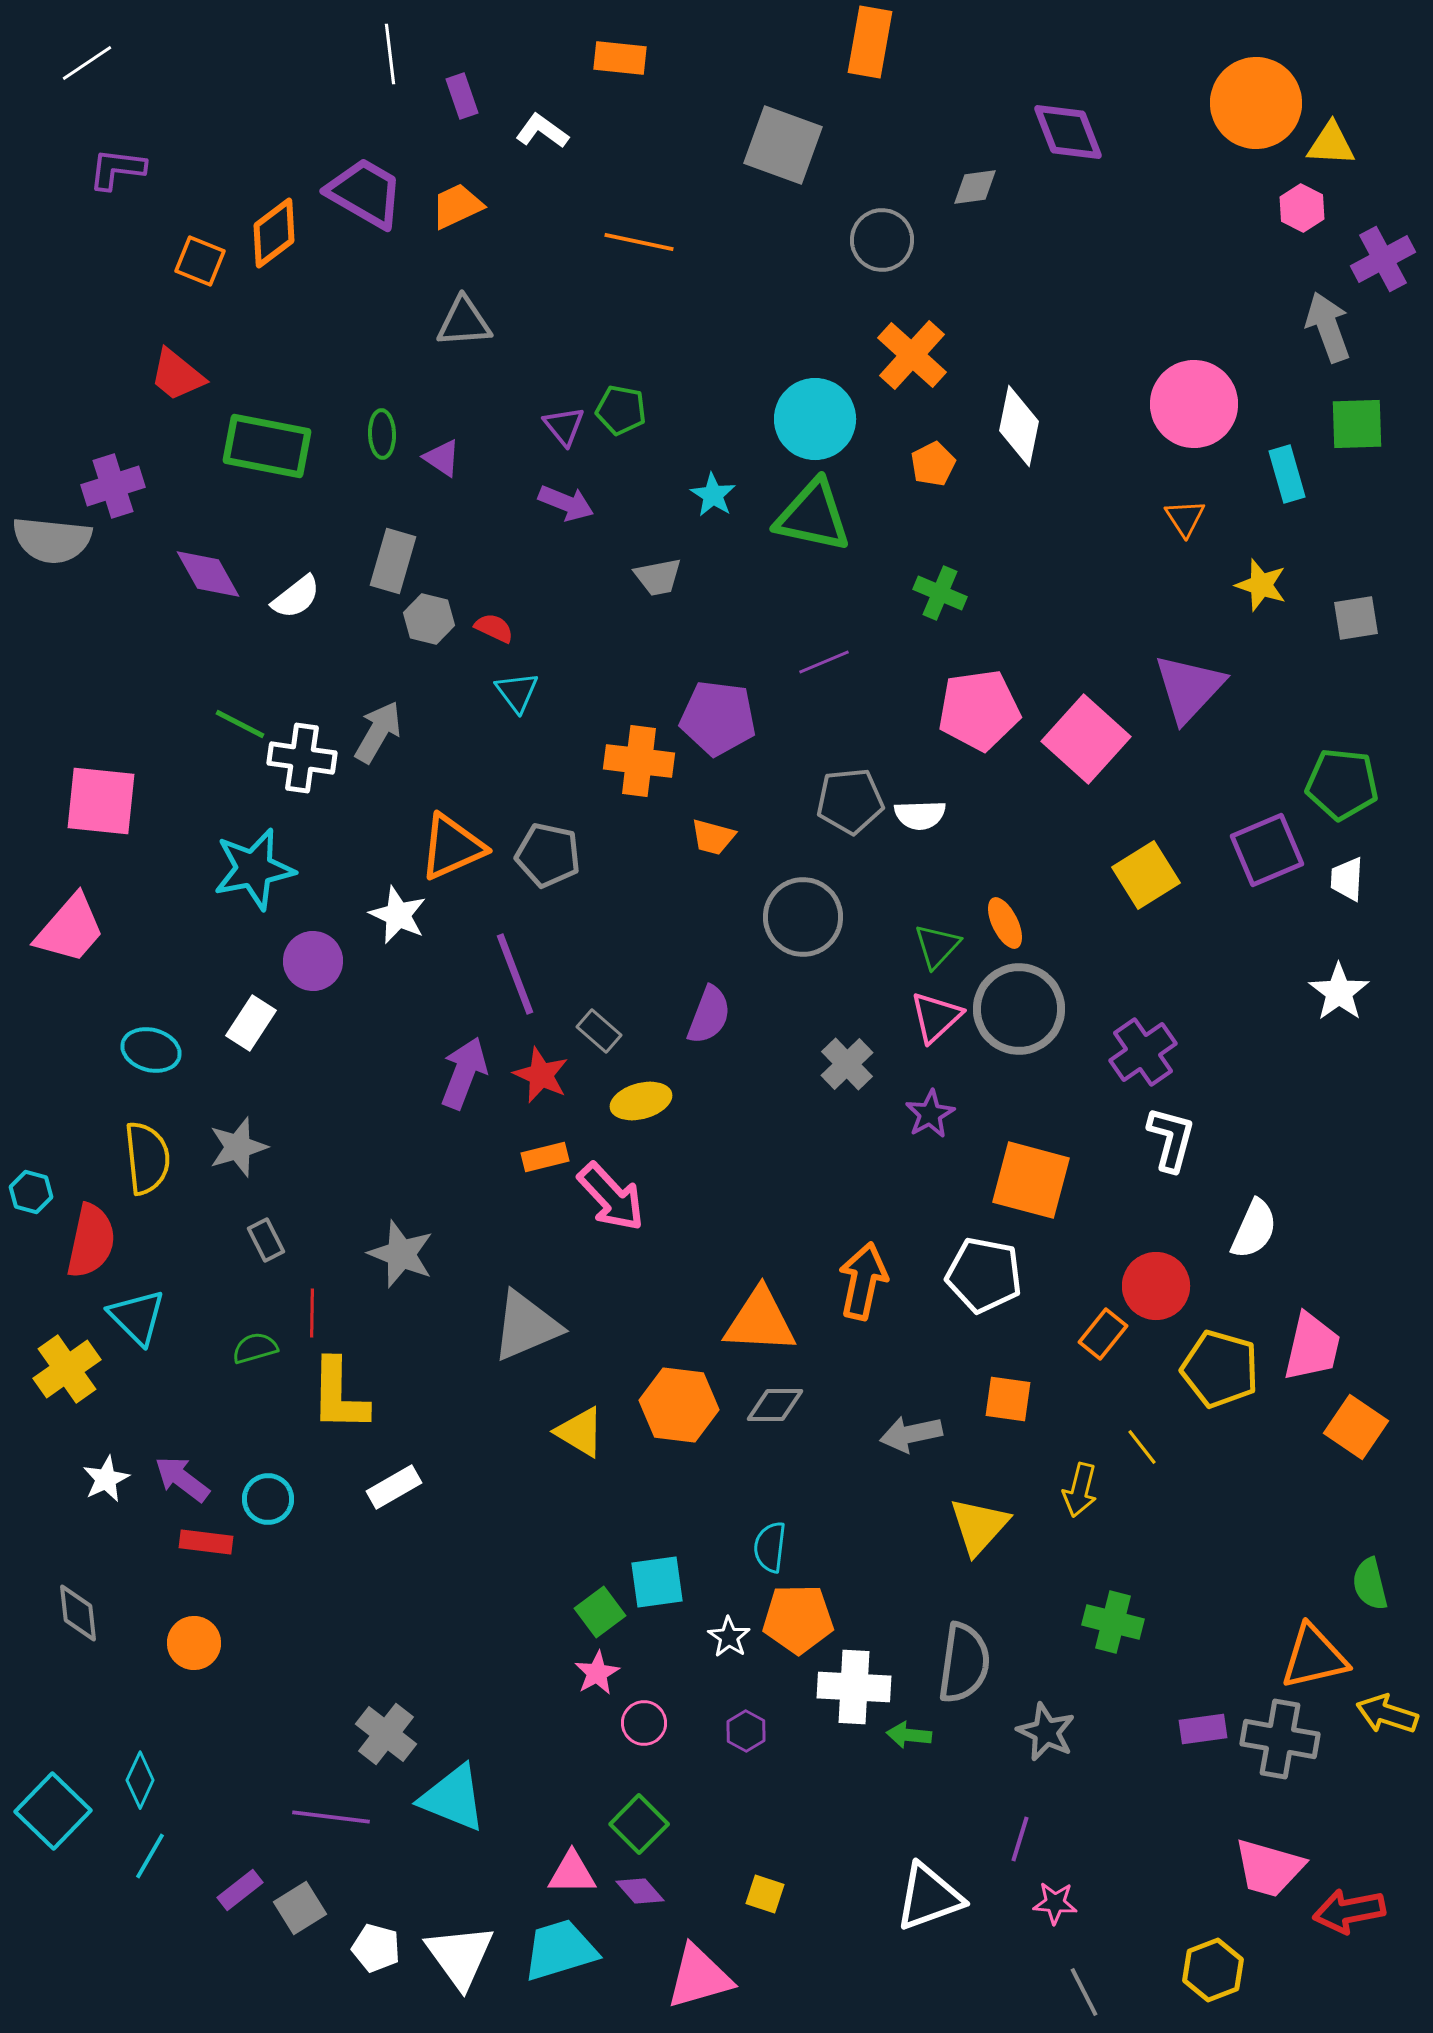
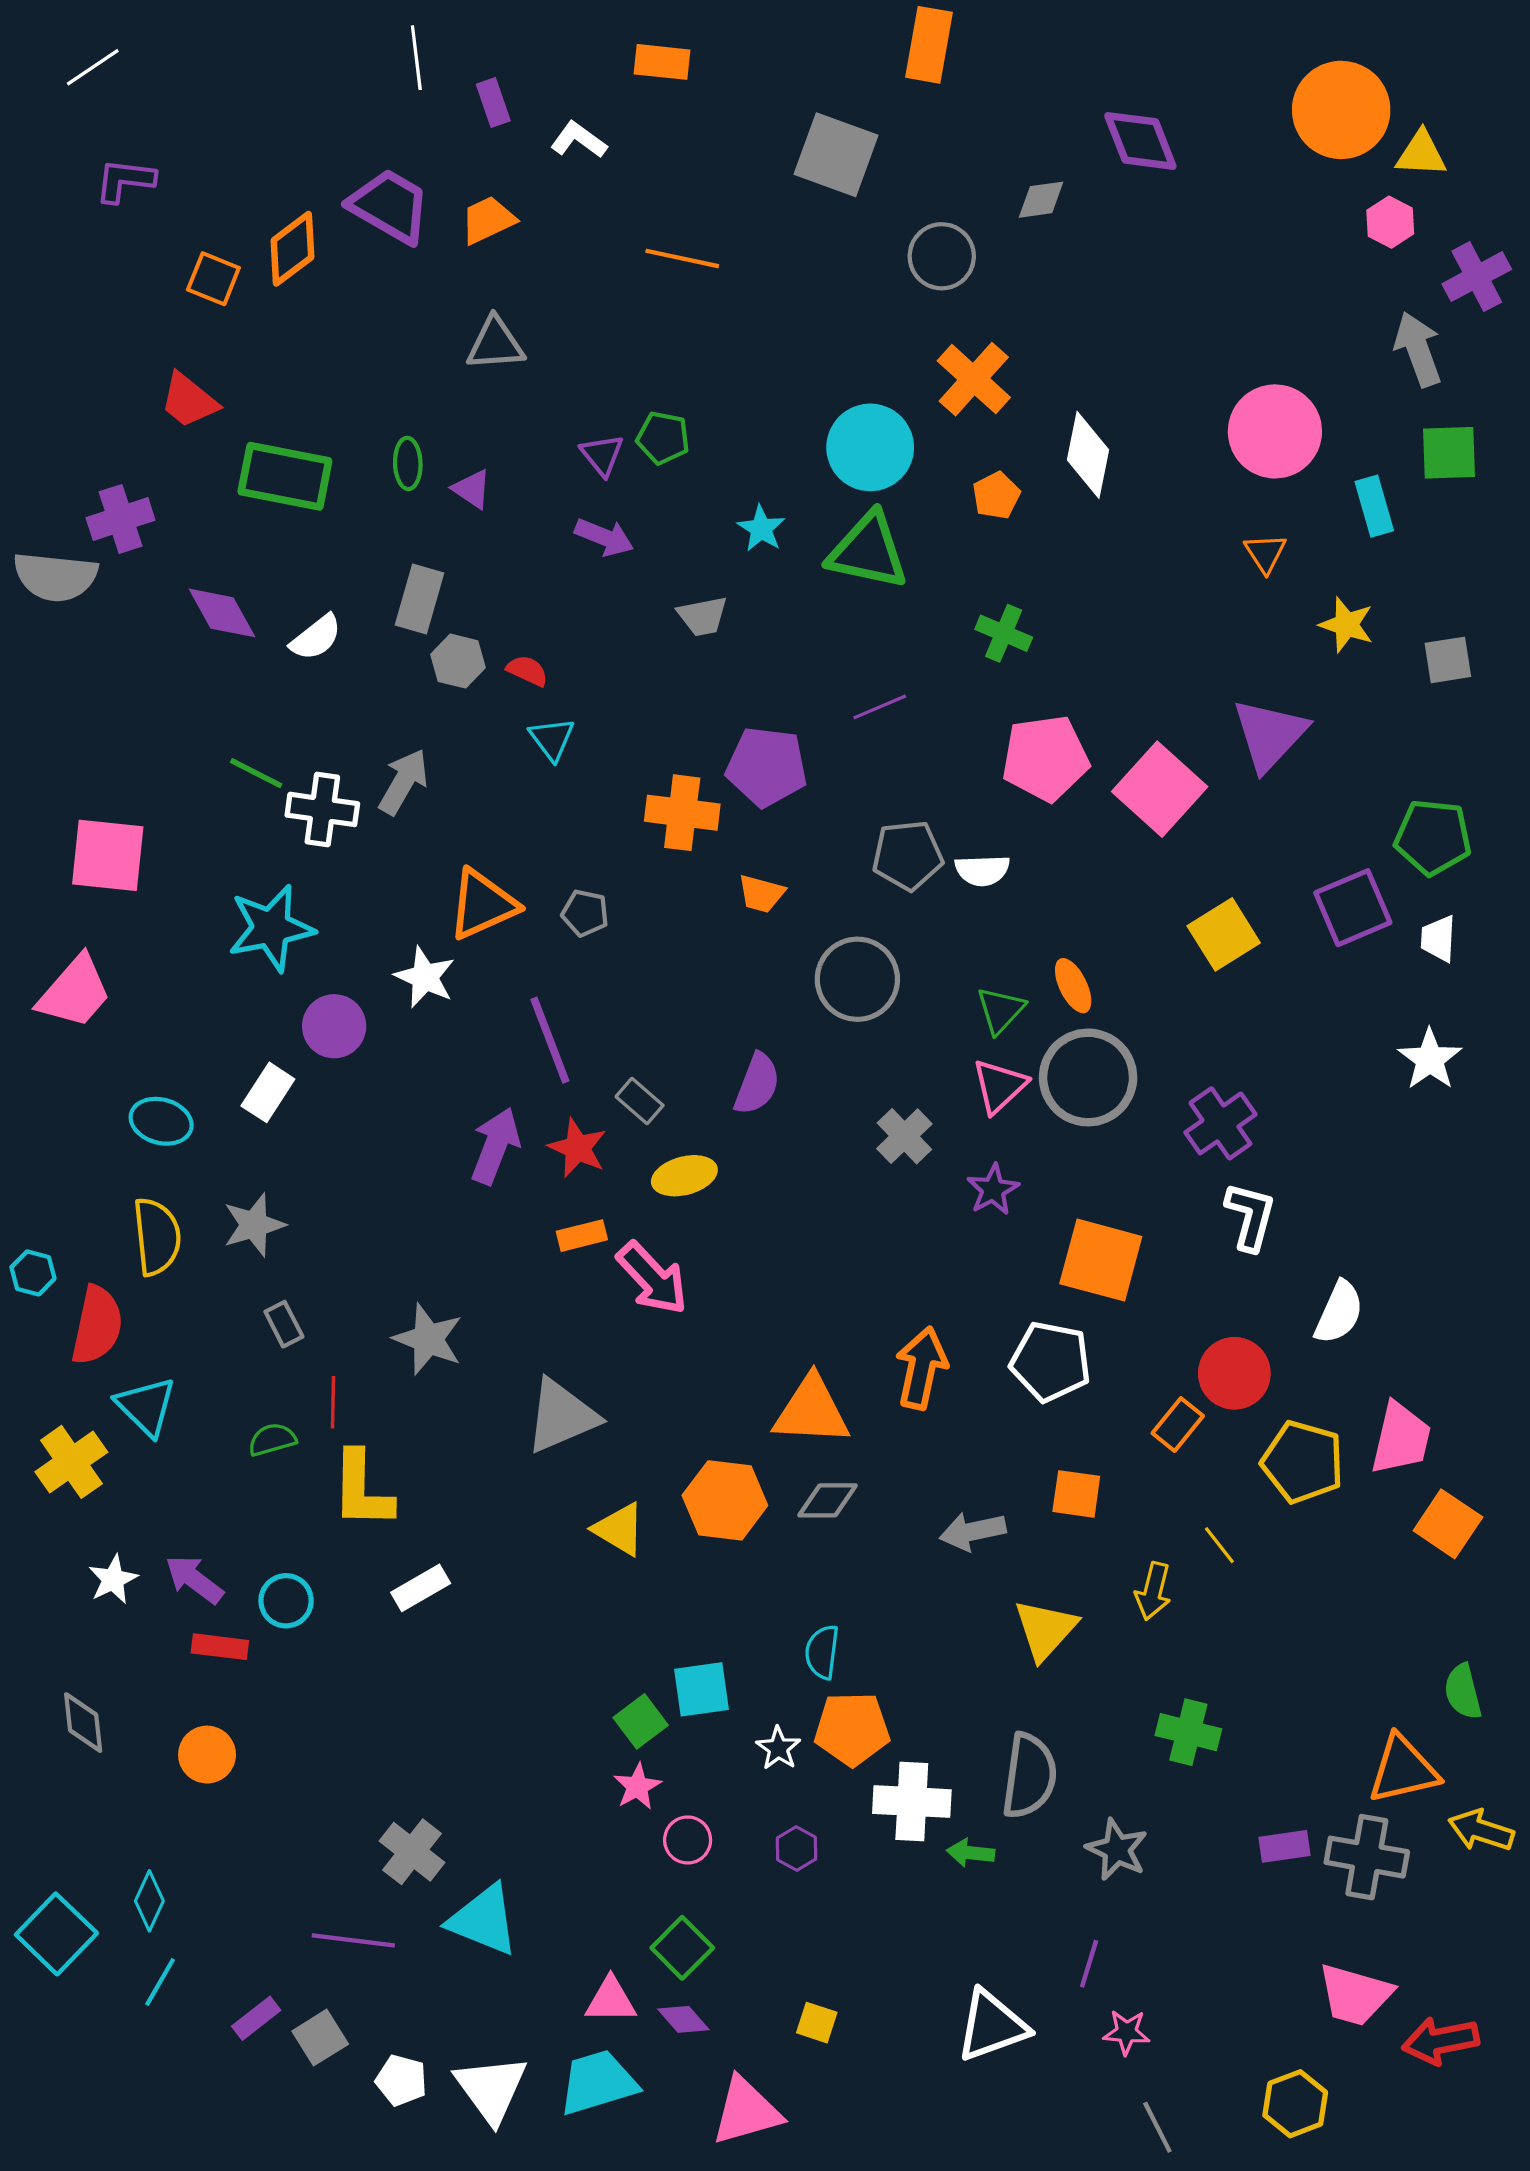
gray pentagon: (548, 855) -> (585, 913), size x0.7

